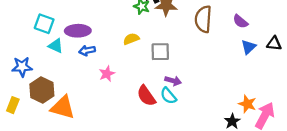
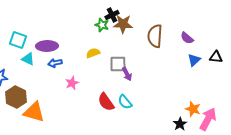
purple arrow: (173, 81) -> (127, 74), moved, turned 48

